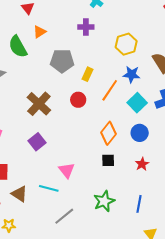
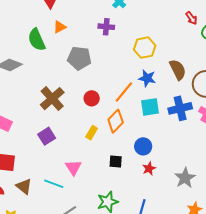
yellow rectangle: (87, 74) -> (92, 133), moved
cyan square: (137, 103) -> (150, 107), turned 30
orange diamond: (109, 133) -> (116, 121), moved
blue circle: (140, 133) -> (143, 146), moved

